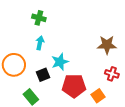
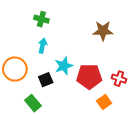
brown star: (107, 45) -> (103, 31), moved
red pentagon: (74, 86) -> (89, 76), moved

